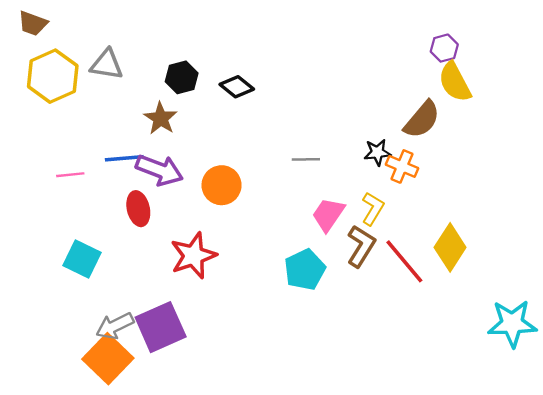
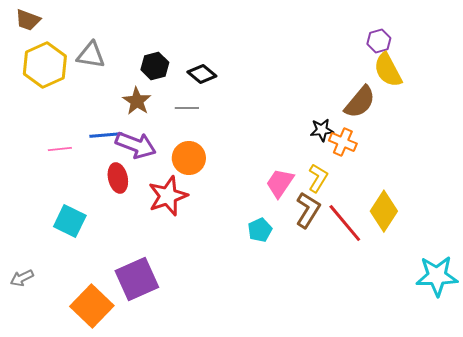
gray line: (306, 159) -> (187, 108), moved
red star: (193, 256) -> (168, 196), moved
cyan pentagon: (305, 270) -> (260, 230), size x0.7
gray arrow: (115, 326) -> (22, 278), moved, size x0.7

